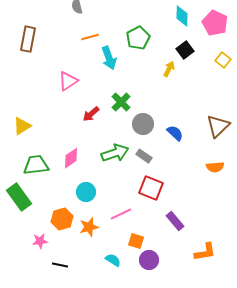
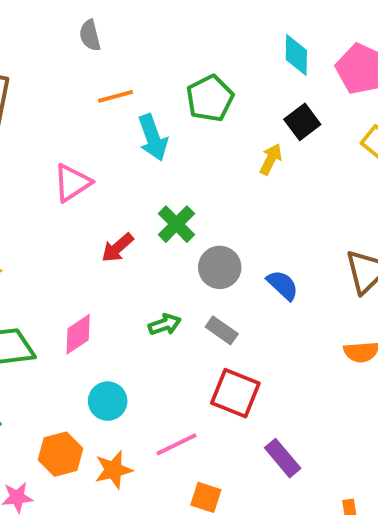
green arrow: (115, 153) -> (165, 324), size x0.6

